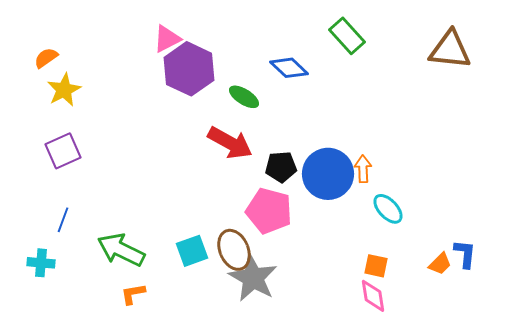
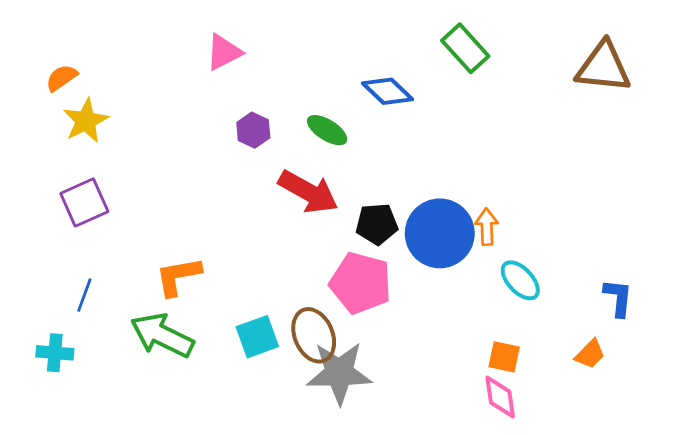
purple hexagon: (189, 69) -> (253, 130), moved, size x0.5
blue L-shape: (465, 254) -> (618, 298), moved
gray star: (253, 278) -> (339, 373), turned -30
orange L-shape: (133, 294) -> (178, 276), moved, size x1.4

